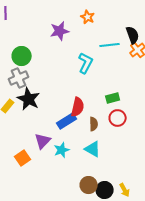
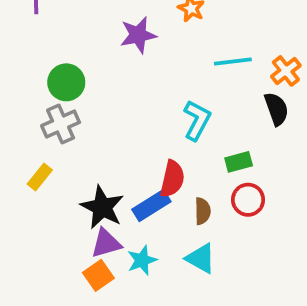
black semicircle: (133, 35) -> (276, 109), moved
cyan L-shape: (86, 63) -> (197, 120), moved
black star: (29, 99) -> (102, 207), moved
purple triangle: (43, 141) -> (106, 243), turned 30
orange square: (23, 158) -> (98, 275), moved

